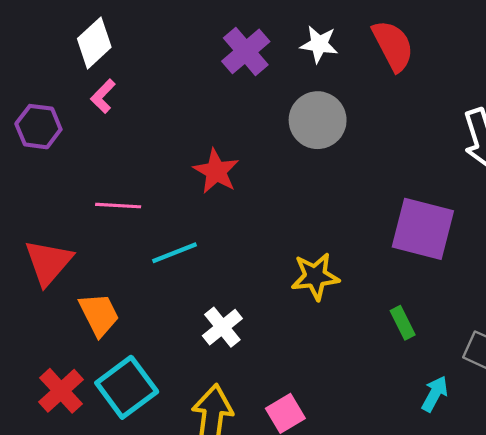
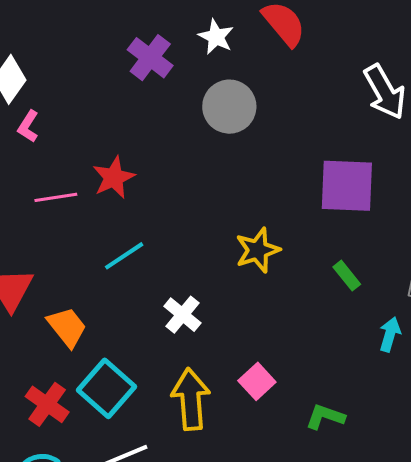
white star: (319, 44) -> (216, 37), turned 30
red star: (216, 171) -> (114, 178), moved, turned 30
pink line: (118, 206) -> (56, 197), moved

